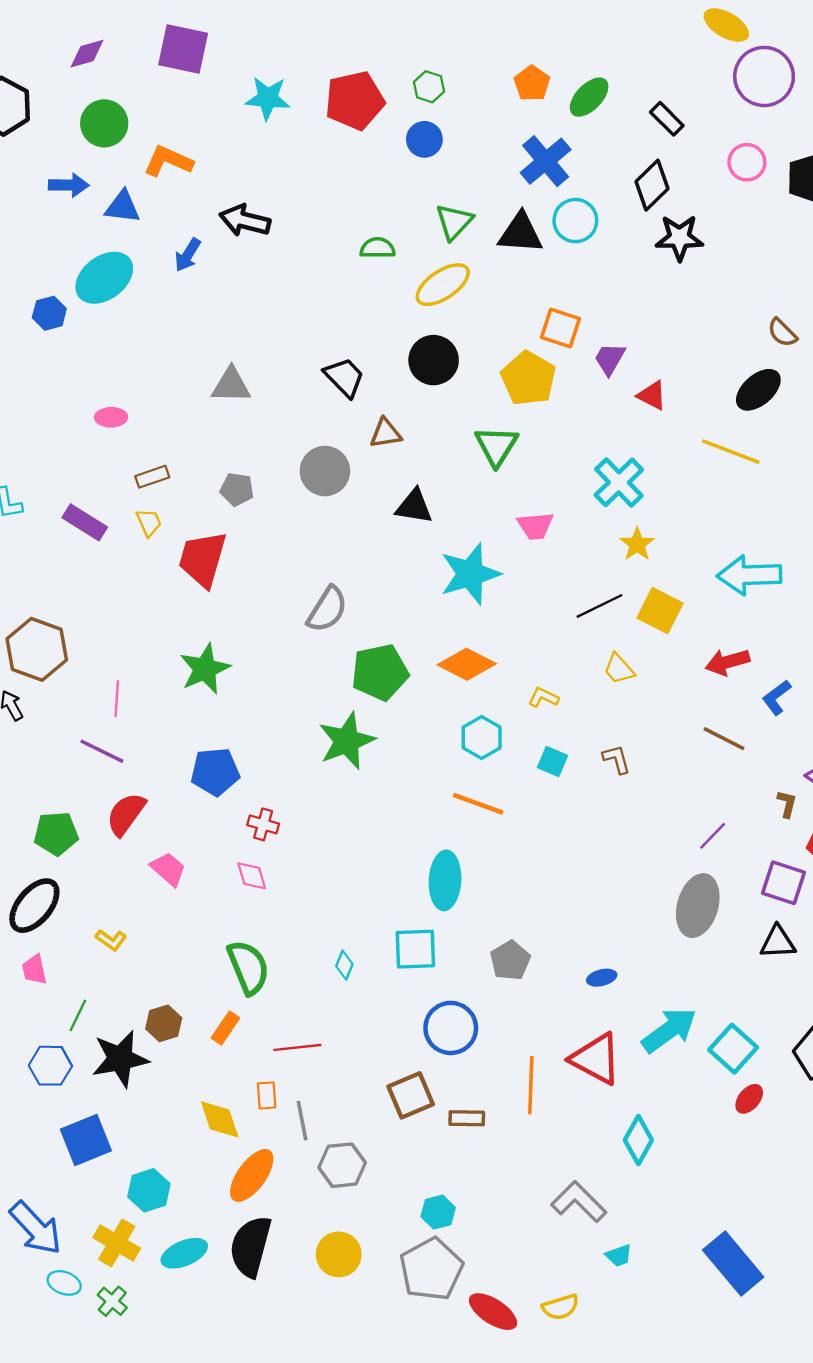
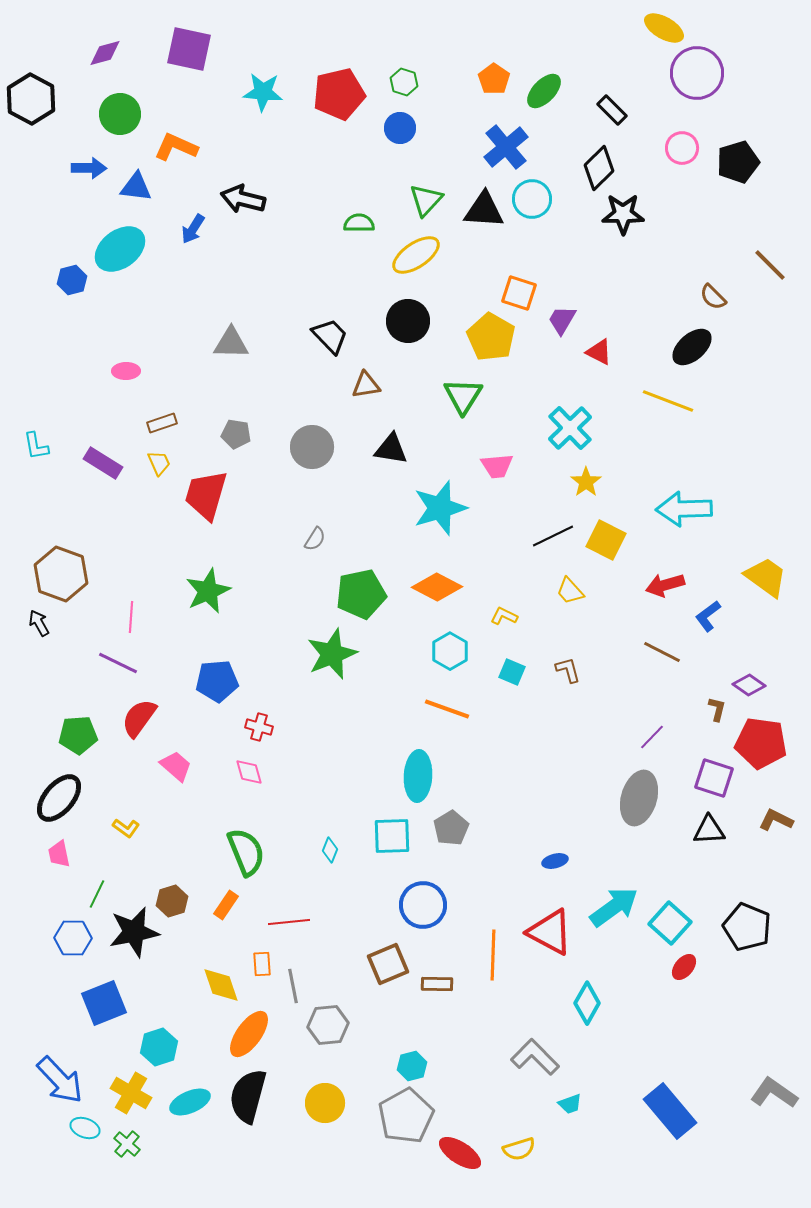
gray circle: (325, 471) -> (312, 447), moved
gray semicircle: (327, 609) -> (315, 539), size x0.6
gray pentagon: (510, 960) -> (451, 828), moved

